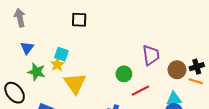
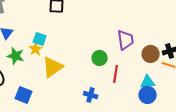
yellow triangle: (75, 83) -> (53, 67), turned 30
red line: (141, 91) -> (116, 74), turned -54

